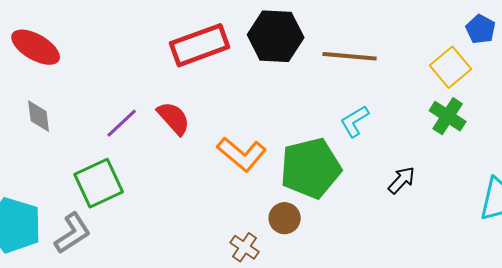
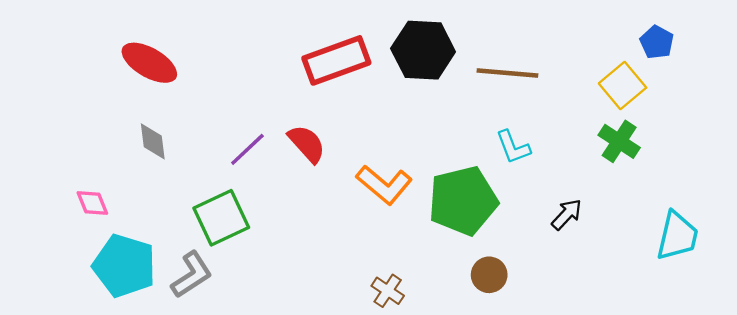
cyan L-shape: (355, 121) -> (513, 147), turned -80
brown circle: (285, 218) -> (489, 275), moved

